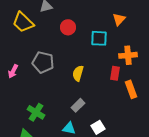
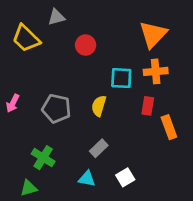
orange triangle: (119, 19) -> (153, 34), size x1.6
cyan square: (99, 38) -> (121, 78), moved
orange cross: (128, 55) -> (156, 71), moved
gray pentagon: (43, 62) -> (56, 109), moved

